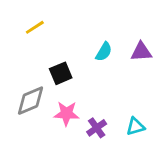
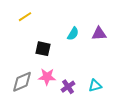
black square: (61, 73) -> (43, 49), turned 35
gray diamond: (31, 101) -> (22, 82), moved

